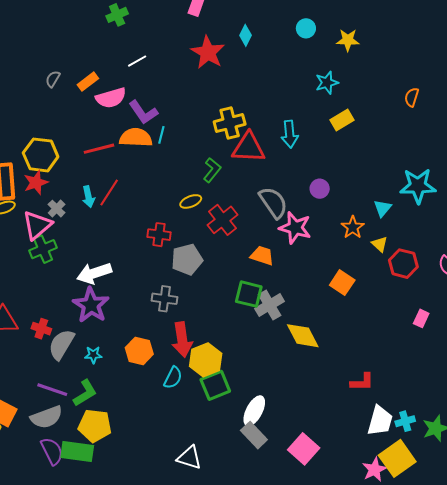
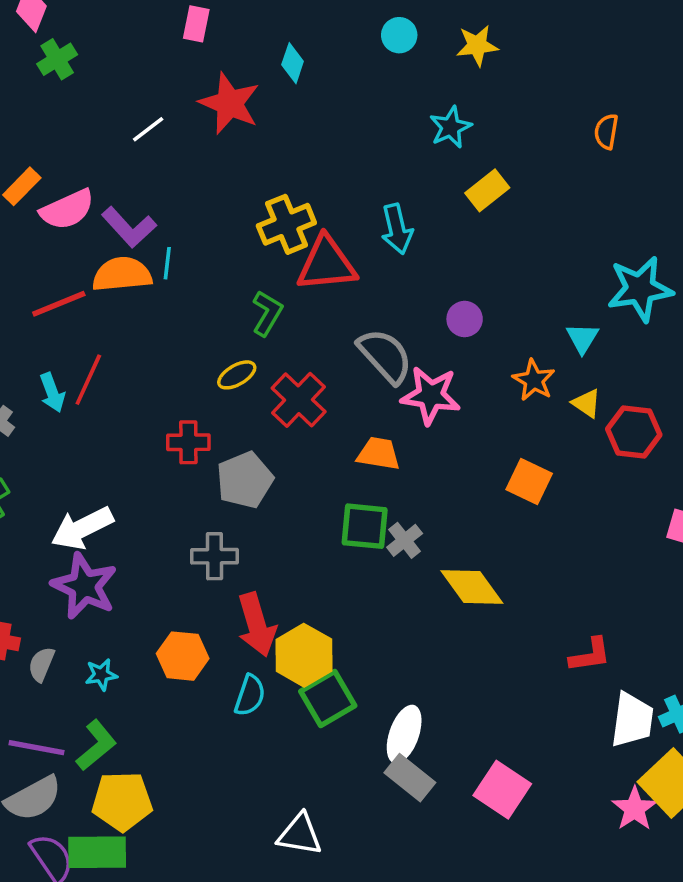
white line: (137, 61) -> (148, 129), moved
gray cross: (270, 305) -> (405, 540), size x0.7
gray semicircle: (61, 344) -> (41, 664), size x0.6

